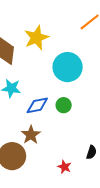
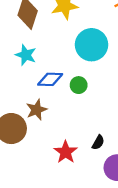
red star: (64, 167) -> (66, 152), size x1.5

